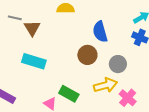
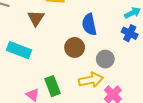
brown triangle: (32, 28) -> (36, 18), moved
green rectangle: (69, 94) -> (53, 86), turned 36

